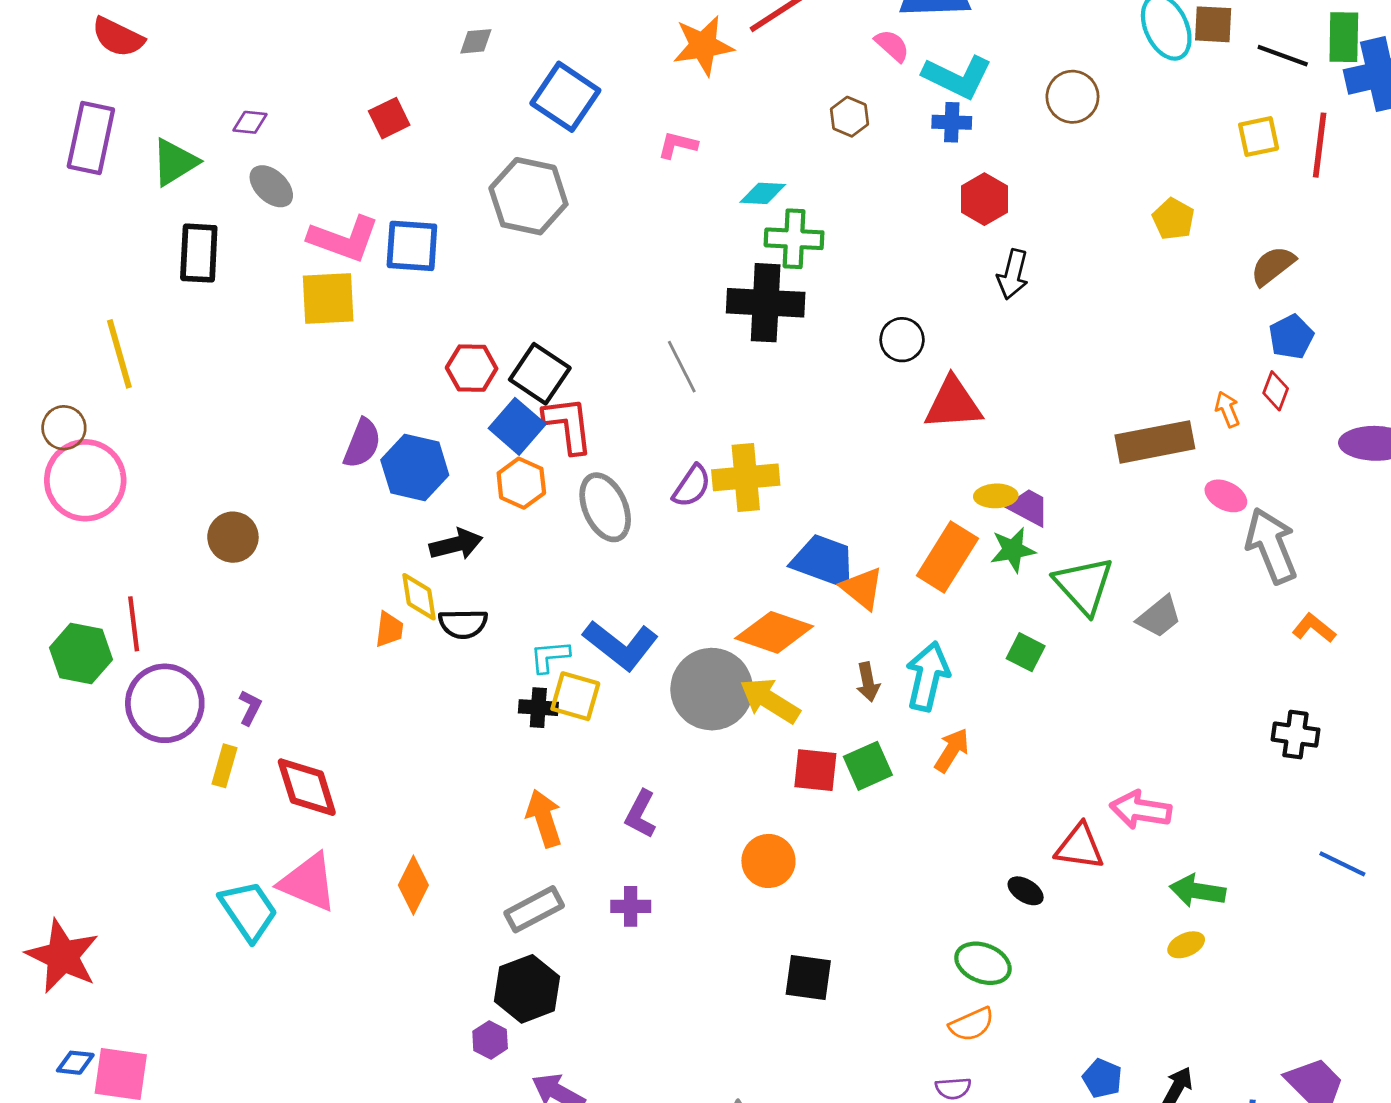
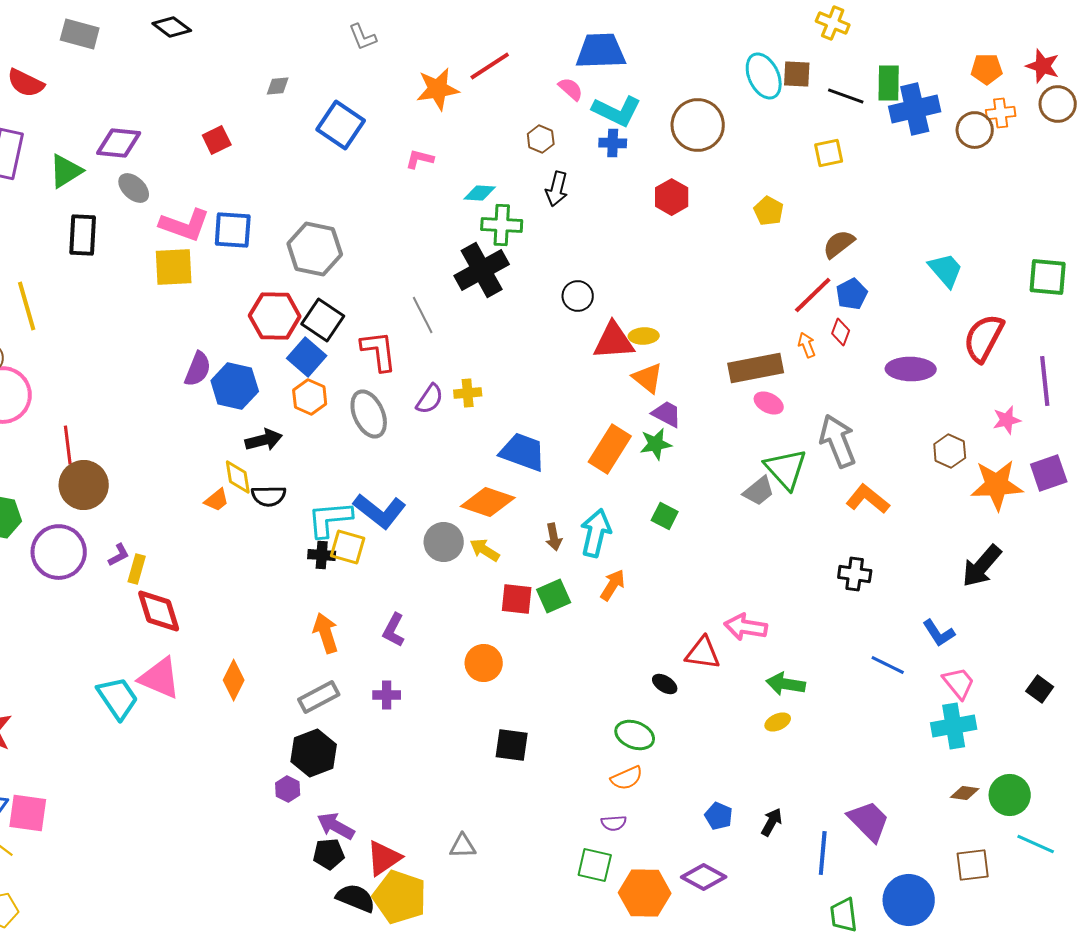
brown circle: (1072, 97) -> (698, 125), size x1.4
purple diamond: (250, 122) -> (119, 143), size x1.8
red line: (1320, 145) -> (813, 295), moved, turned 39
gray hexagon: (528, 196) -> (315, 249), moved
red hexagon: (984, 199) -> (672, 197), moved
black arrow: (1013, 274) -> (557, 189), moved
black cross: (766, 303) -> (482, 270), turned -32
red hexagon: (472, 368) -> (275, 316), size x1.4
red L-shape: (568, 425) -> (379, 351), moved
yellow cross: (746, 477) -> (468, 393), size x0.6
yellow ellipse: (996, 496) -> (644, 336), moved
pink ellipse: (1226, 496) -> (769, 403), moved
brown circle: (233, 537) -> (84, 485), moved, size x1.4
green triangle: (1084, 585) -> (786, 469), moved
orange triangle: (862, 588) -> (648, 378), moved
red line: (134, 624) -> (68, 445), moved
orange L-shape: (1314, 628) -> (868, 499), size x1.4
orange trapezoid: (389, 629) -> (217, 500), turned 44
cyan L-shape: (550, 656) -> (330, 519), size x1.6
gray circle: (712, 689) -> (444, 542), size x0.7
yellow arrow: (770, 700) -> (485, 550), size x0.7
purple L-shape: (250, 708) -> (119, 555), turned 35
yellow rectangle: (224, 766) -> (137, 569), moved

